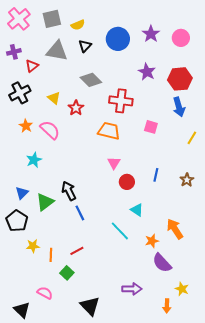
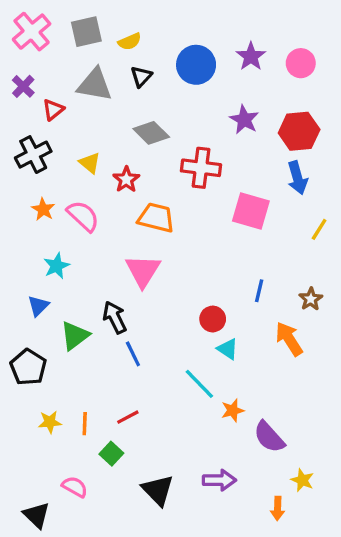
purple cross: (14, 52) -> (23, 86), turned -32
pink square: (151, 127) -> (251, 211), size x1.6
orange trapezoid: (109, 131) -> (156, 218), moved
pink triangle: (114, 163) -> (143, 271), moved, size x1.6
red circle: (127, 182) -> (213, 319), moved
blue triangle: (22, 193) -> (38, 306), moved
orange arrow: (175, 229) -> (289, 339), moved
orange star: (152, 241) -> (233, 410), moved
yellow star: (33, 246) -> (50, 422), moved
black triangle: (90, 306) -> (158, 490), moved

